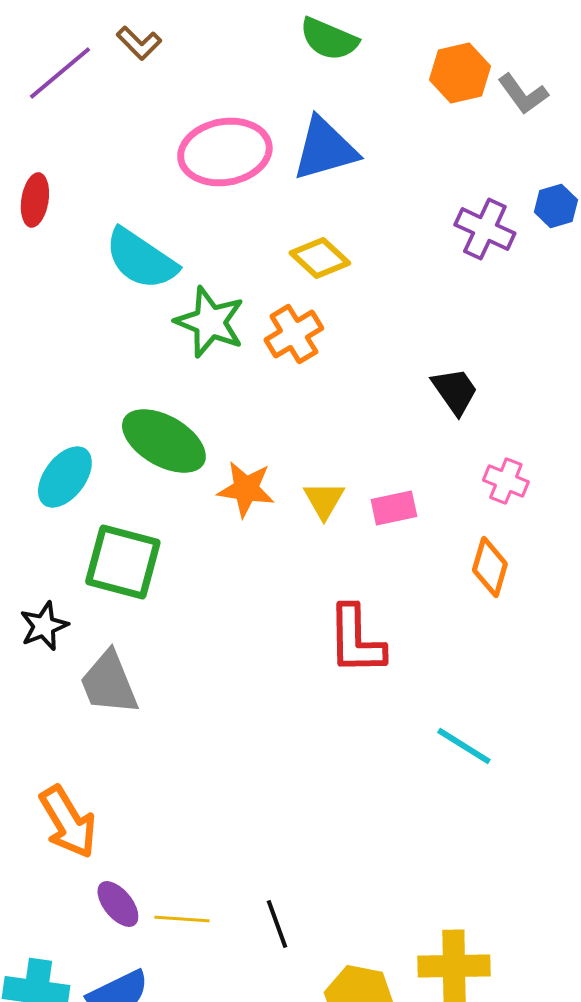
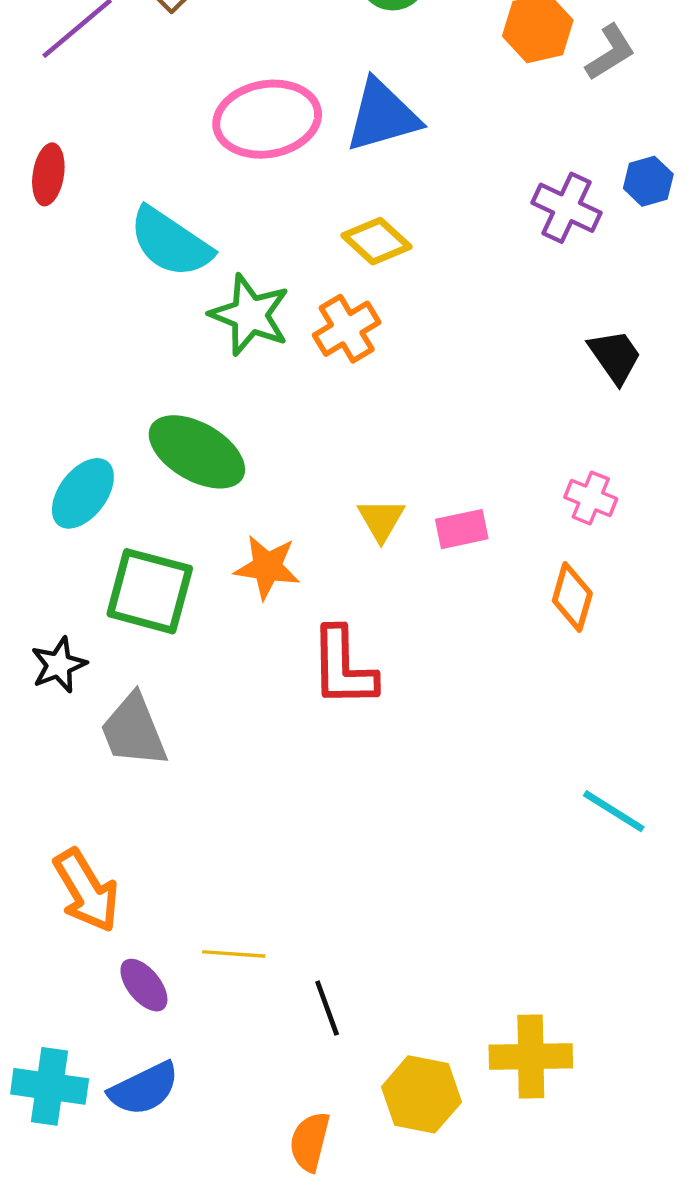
gray L-shape: (523, 94) -> (610, 52), turned -86
black trapezoid: (455, 391) -> (615, 356), moved
orange star: (246, 489) -> (267, 567), moved
red L-shape: (356, 640) -> (343, 667), moved
cyan line: (464, 746) -> (614, 811), moved
yellow line: (182, 919) -> (234, 954), moved

